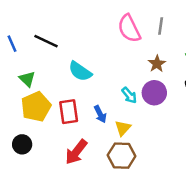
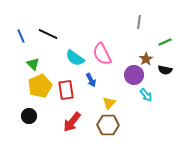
pink semicircle: (129, 29) -> (102, 54), moved
brown star: (157, 64) -> (146, 59), moved
cyan arrow: (129, 95) -> (146, 95), moved
blue arrow: (100, 114) -> (91, 80), moved

